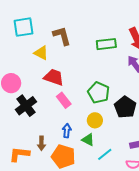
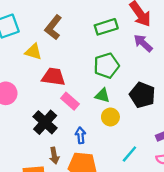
brown L-shape: (62, 36) -> (53, 27), turned -115
green pentagon: (99, 93) -> (106, 66), moved, turned -30
black cross: (26, 106) -> (45, 122), moved
green triangle: (88, 140) -> (102, 95), moved

